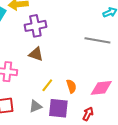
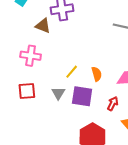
brown triangle: (36, 54) -> (43, 26), moved
gray triangle: (35, 106) -> (58, 93), turned -40

